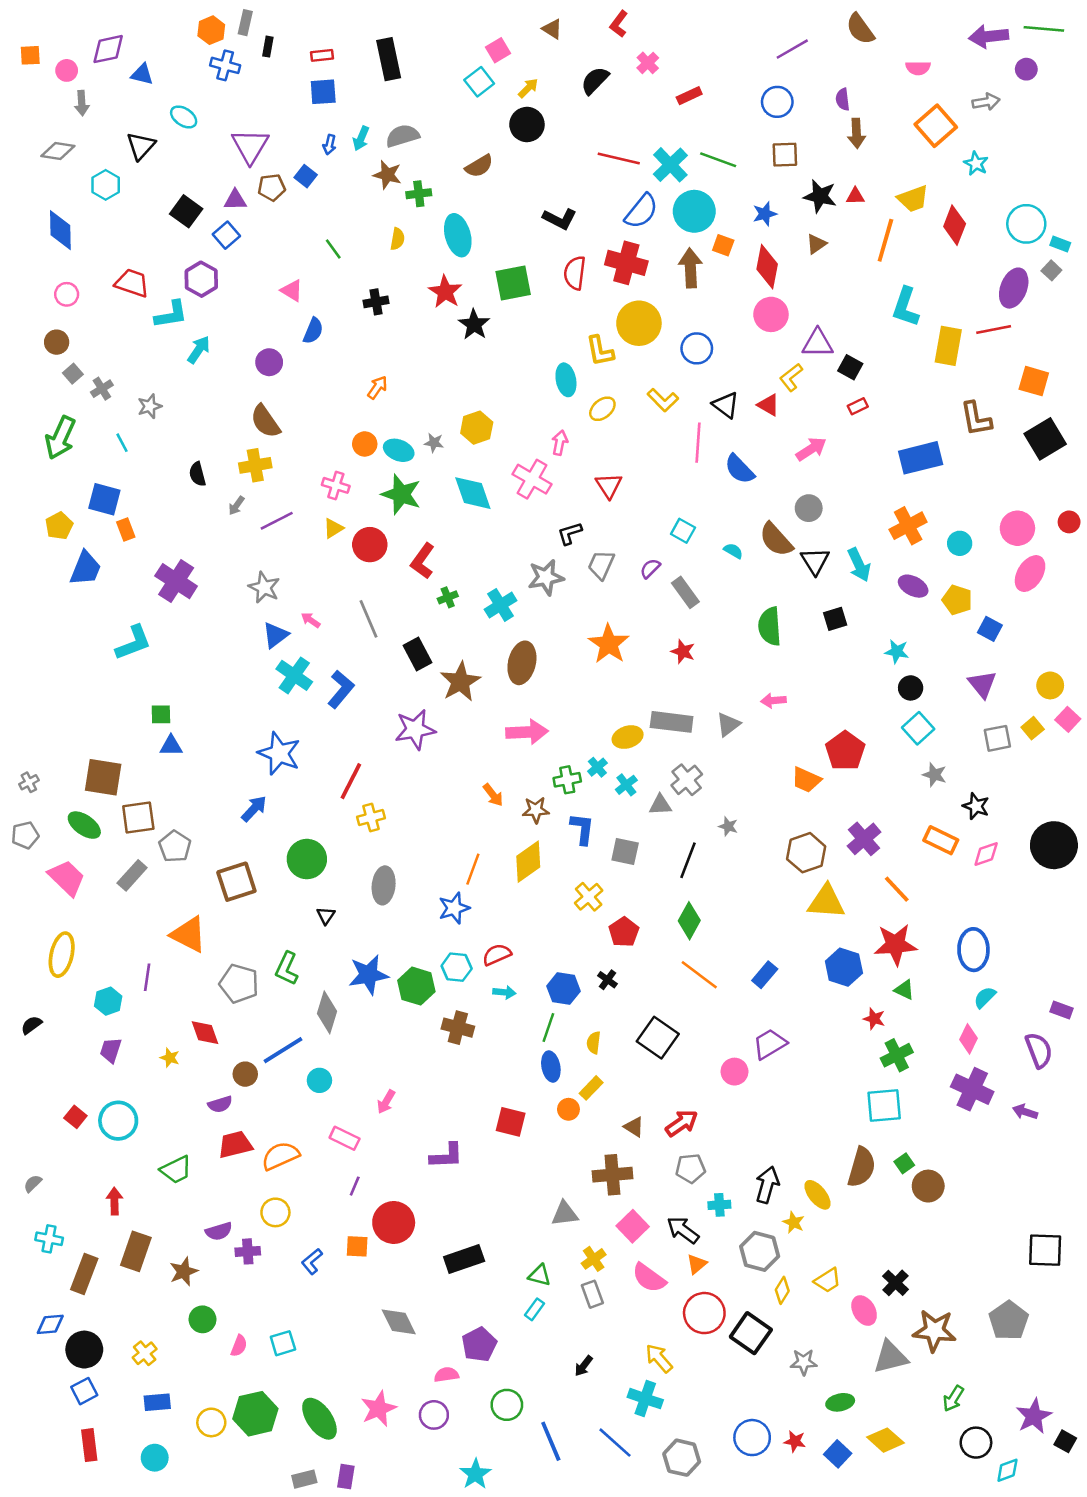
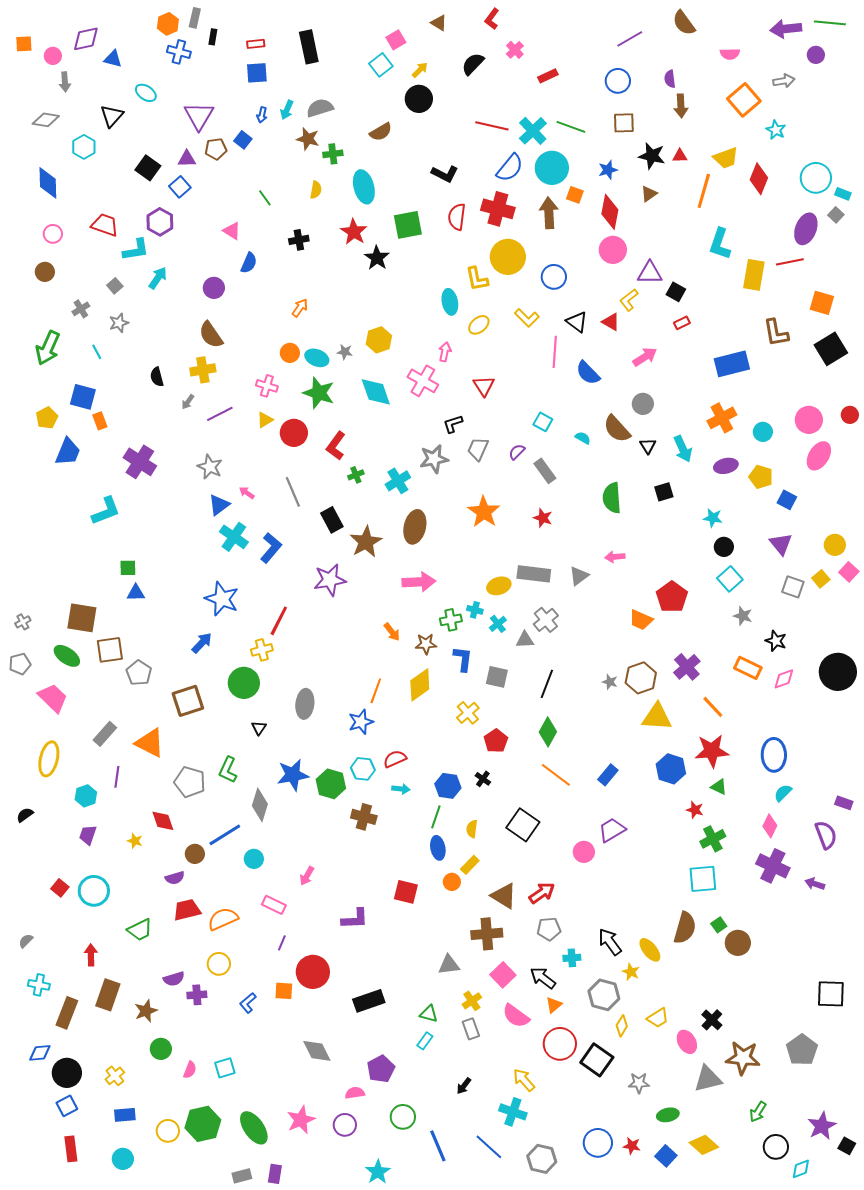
gray square: (73, 374) -> (115, 286), moved
black triangle: (815, 561) -> (648, 446), size x0.7
purple ellipse: (913, 586) -> (726, 466), turned -40
gray square: (997, 738) -> (793, 587), turned 30
cyan cross: (597, 767) -> (475, 610), turned -35
yellow cross: (371, 818) -> (262, 650), moved
gray star: (728, 826) -> (610, 682), moved
gray rectangle: (132, 875) -> (105, 734), moved
brown triangle: (634, 1127) -> (504, 896), size x1.6
black arrow: (767, 1185) -> (610, 942), turned -52

